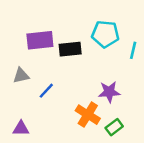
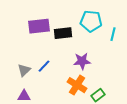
gray triangle: (21, 76) -> (24, 70), moved, turned -32
purple star: (109, 92) -> (82, 61), moved

